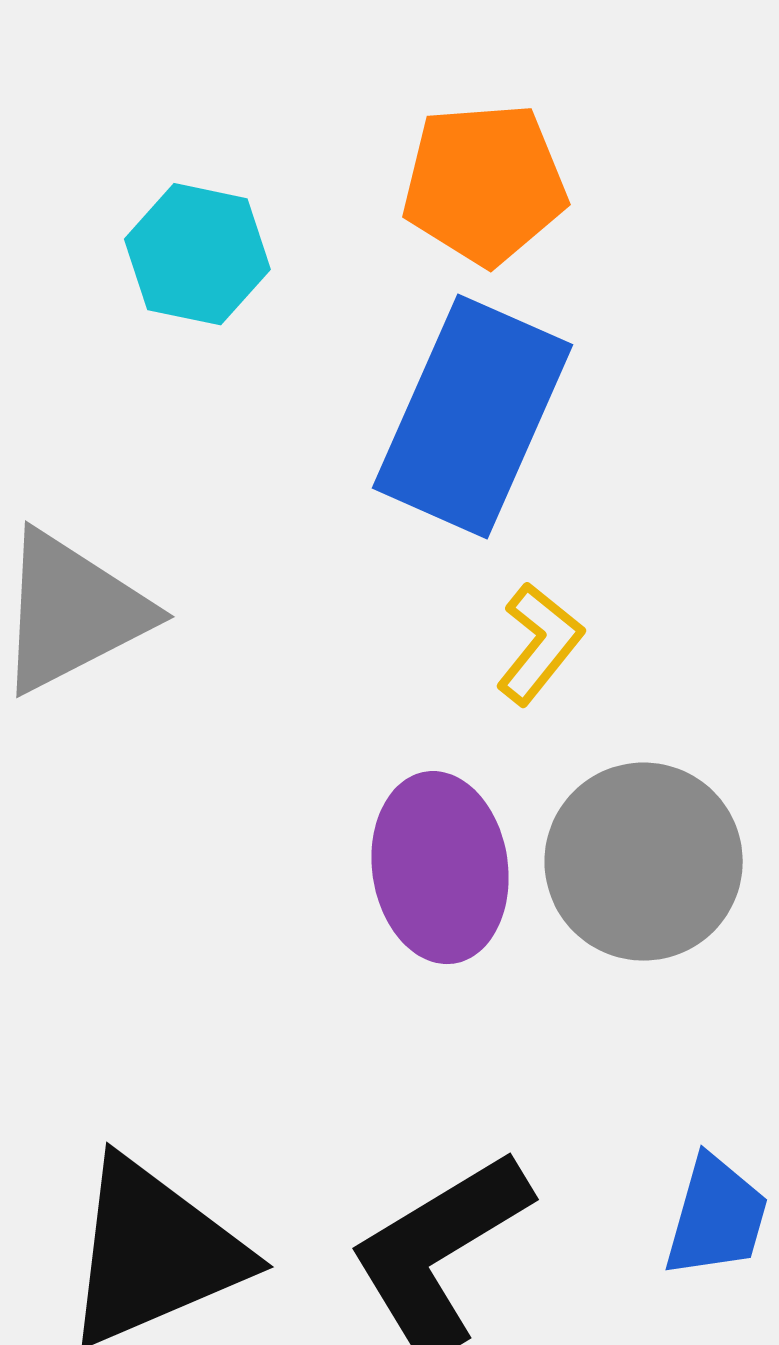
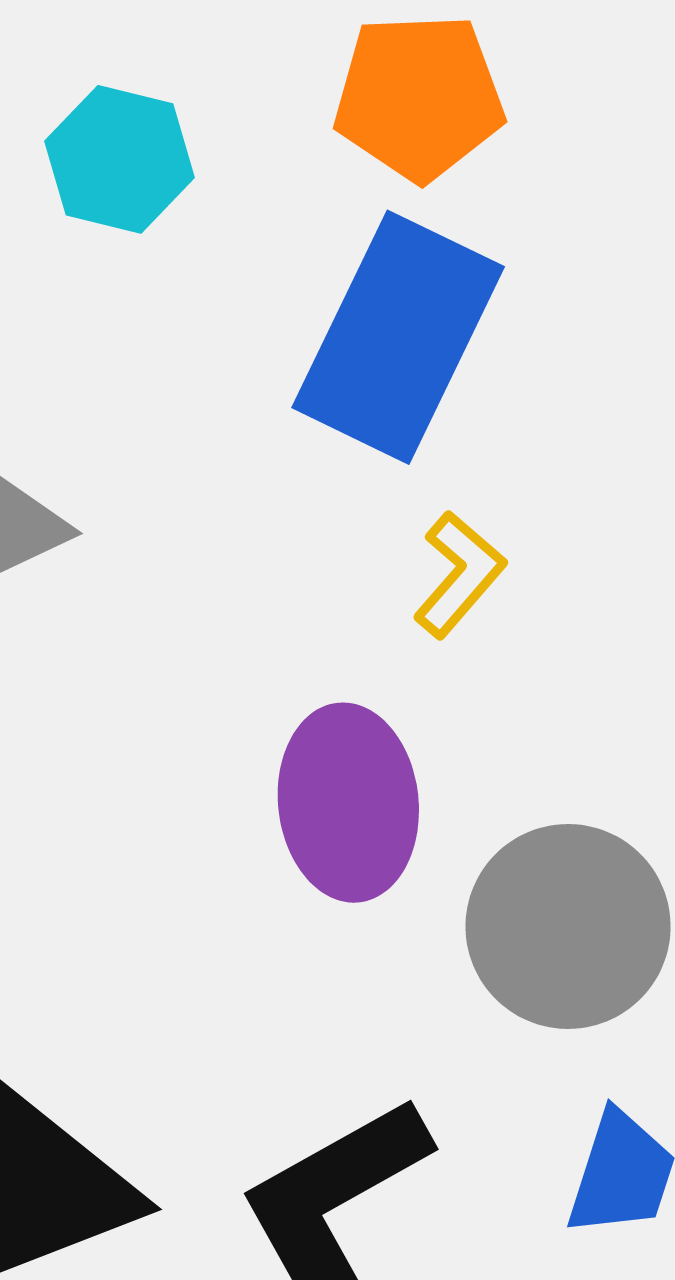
gray circle: (644, 862) -> (568, 926), moved

